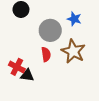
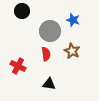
brown star: (73, 51) -> (72, 51), size x0.7
black triangle: (27, 75) -> (49, 84), moved

